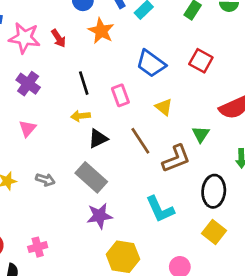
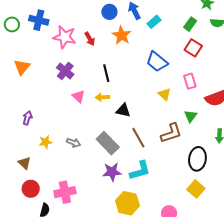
red square: (201, 61) -> (193, 48), moved
pink rectangle: (120, 95) -> (190, 81), moved
pink triangle: (28, 129) -> (78, 96), moved, turned -32
black triangle: (98, 139) -> (123, 110), moved, turned 35
brown line: (140, 141) -> (138, 138), moved
cyan L-shape: (160, 209) -> (140, 171), moved, turned -85
pink cross: (38, 247) -> (65, 192), size x1.5

